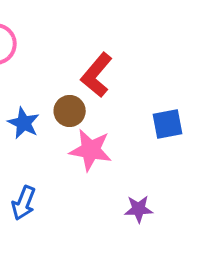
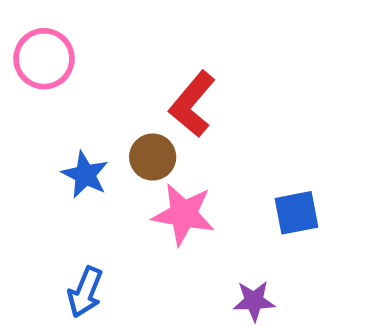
blue square: (168, 124) -> (297, 213), moved

